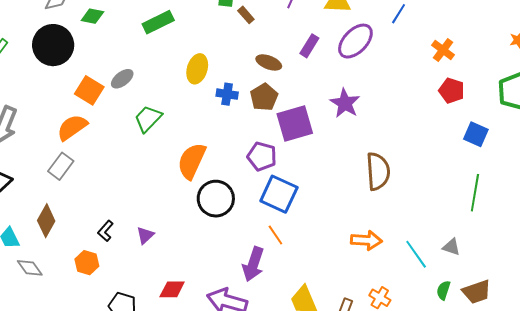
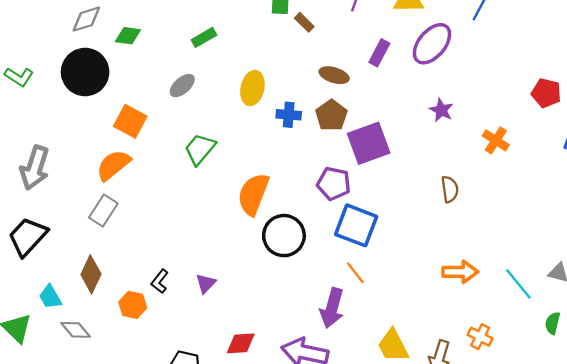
green rectangle: (158, 22) -> (204, 37), size x0.7
orange cross: (443, 50) -> (496, 140), moved
gray ellipse: (122, 79) -> (182, 86), moved
purple star: (345, 103) -> (441, 110), moved, size x0.7
brown semicircle: (378, 171) -> (450, 189), moved, size x0.6
orange hexagon: (87, 263) -> (133, 305), moved

